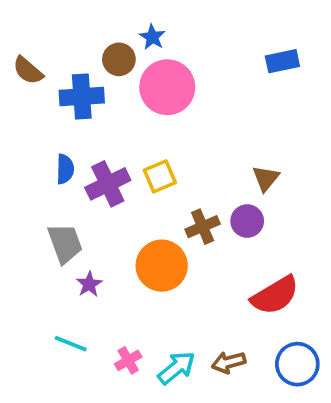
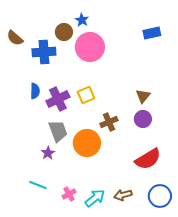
purple circle: (247, 221) -> (143, 119), moved
gray trapezoid: (65, 243) -> (58, 131), moved

